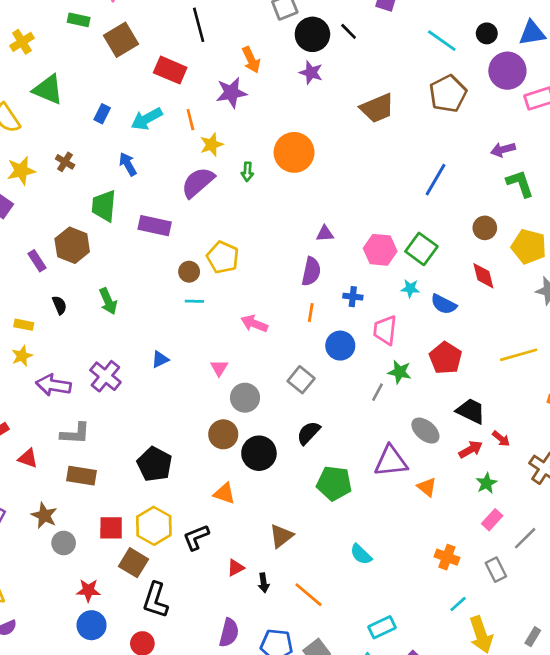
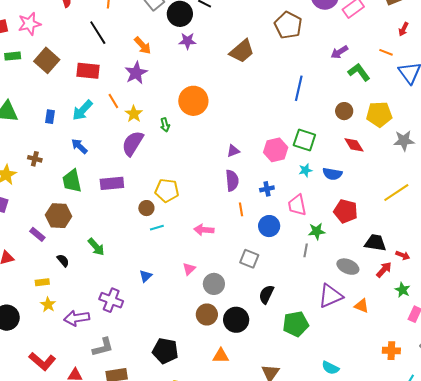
pink triangle: (219, 368) -> (189, 269), turned 32

